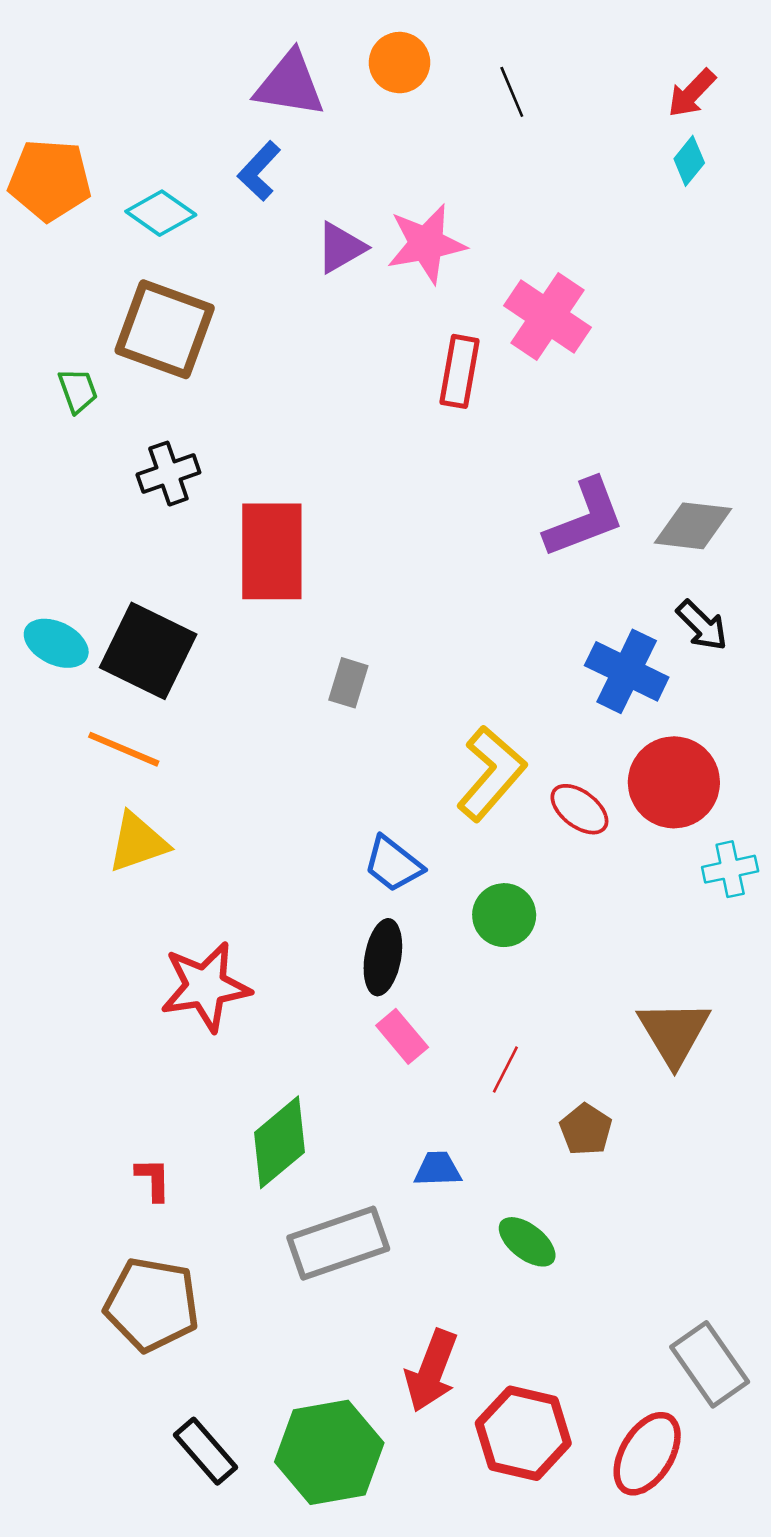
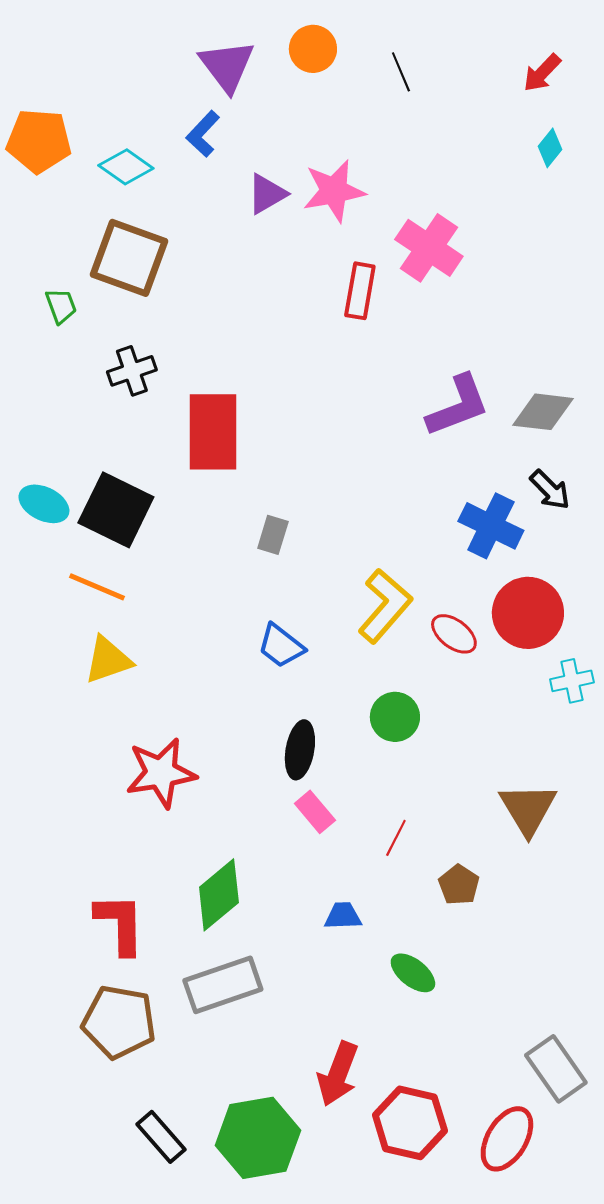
purple triangle: (290, 84) -> (227, 66), turned 44
cyan diamond: (689, 161) -> (550, 148), moved
blue trapezoid: (393, 864) -> (281, 646), moved
red L-shape: (153, 1179) -> (120, 924), size x1.8
gray rectangle: (338, 1243) -> (223, 985), moved

